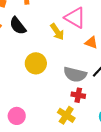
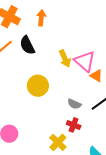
pink triangle: (75, 18) -> (85, 61), moved
gray semicircle: (75, 74) -> (74, 104), size x0.6

